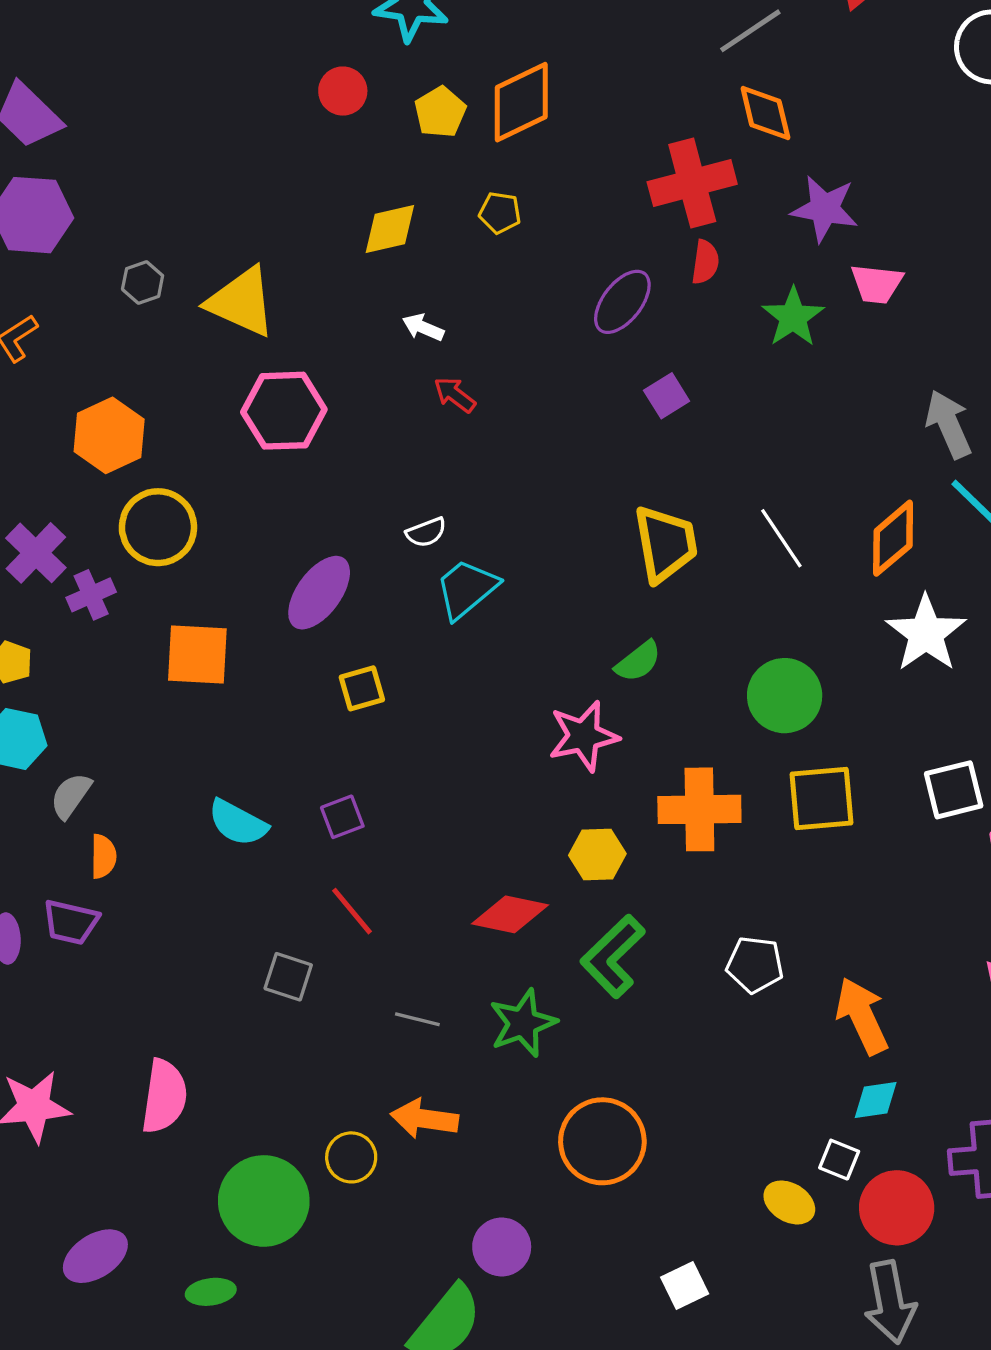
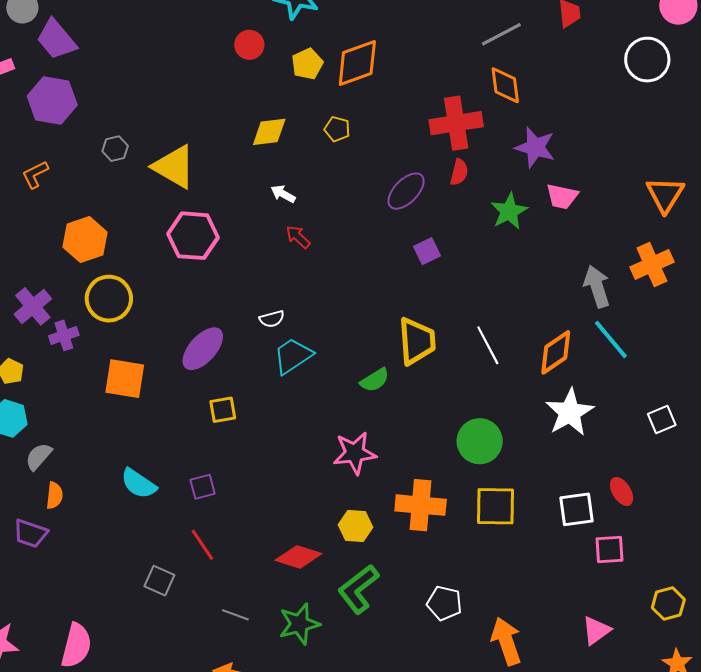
green semicircle: (638, 661) -> (375, 380), moved

